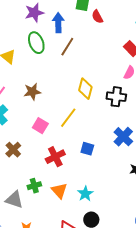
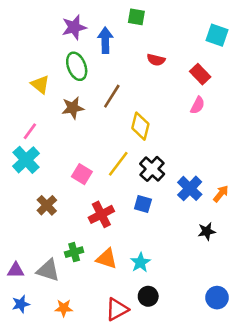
red semicircle: (97, 17) -> (156, 60), moved, turned -48
brown line: (67, 47) -> (112, 96), moved
brown star: (32, 92) -> (73, 108), moved
black cross: (116, 97) -> (152, 169), moved, turned 36
orange triangle: (59, 191) -> (107, 259), turned -30

